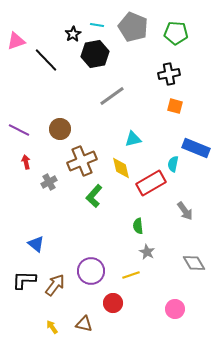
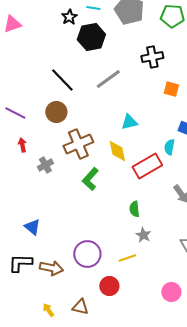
black line: (46, 60) -> (62, 80), moved
black cross: (169, 74) -> (152, 57), moved
brown arrow: (55, 285) -> (51, 268), turned 65

